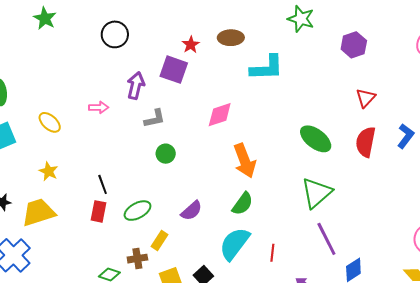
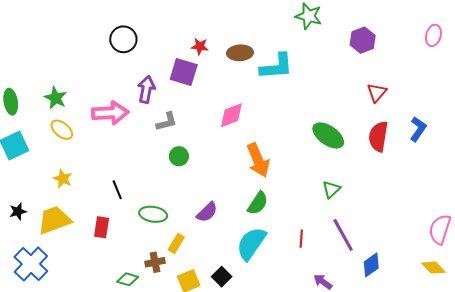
green star: (45, 18) -> (56, 98), moved
brown ellipse: (231, 38) -> (240, 53), moved
red star: (191, 45) -> (200, 46), turned -30
pink arrow: (99, 107) -> (110, 113), size x1.8
green triangle: (317, 193) -> (331, 189), size x0.6
red rectangle: (99, 211) -> (102, 227), moved
green ellipse: (138, 211) -> (153, 214), turned 40
red line: (272, 253) -> (301, 239), moved

